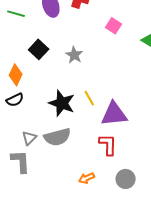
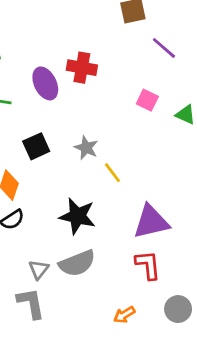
pink square: (113, 26) -> (147, 100), moved
black square: (39, 49) -> (36, 146), turned 30
yellow line: (89, 98) -> (112, 173), moved

